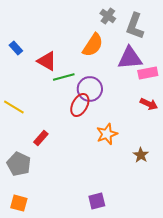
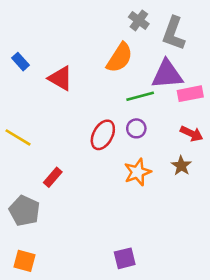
green line: (64, 77) -> (140, 96), moved
purple circle: (90, 89) -> (136, 128), moved, size x0.6
brown star: (141, 155) -> (181, 166), moved

